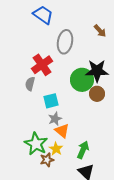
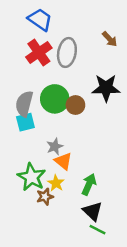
red cross: (42, 65) -> (39, 52), moved
green circle: (82, 80) -> (55, 99), moved
gray semicircle: (30, 84) -> (24, 104), size x1.5
brown circle: (97, 94) -> (75, 105), moved
cyan square: (51, 101) -> (25, 122), moved

